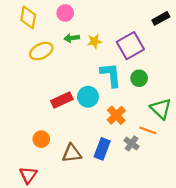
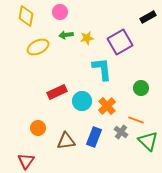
green circle: (139, 78) -> (141, 88), moved
cyan circle: (88, 97) -> (82, 101), moved
green triangle: (161, 109) -> (148, 141), moved

